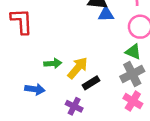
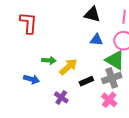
blue triangle: (106, 14) -> (96, 40), moved
green triangle: (133, 52) -> (115, 60), size x1.5
black rectangle: (91, 83) -> (86, 81), moved

